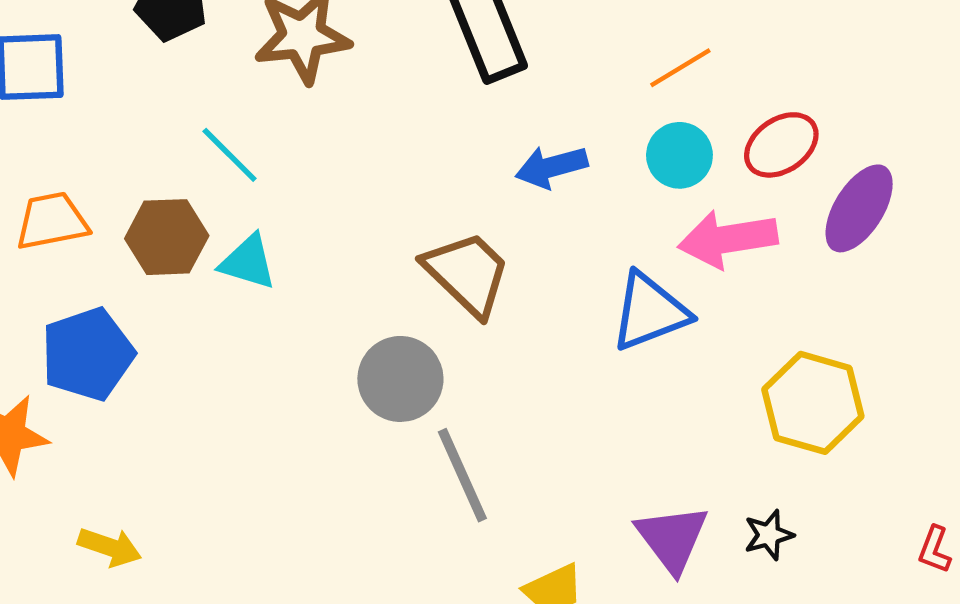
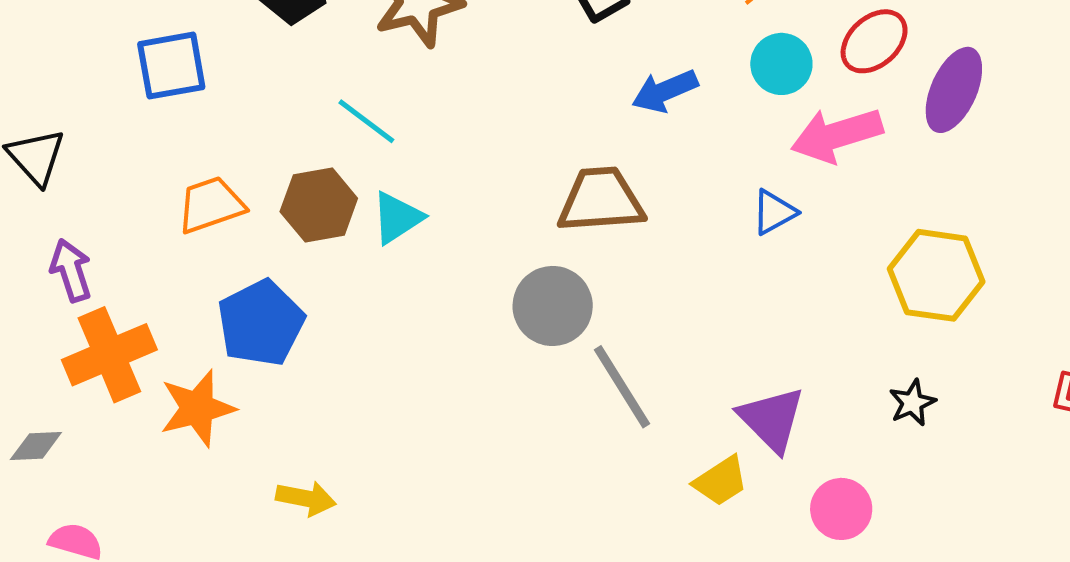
cyan triangle: (248, 262) -> (397, 218), turned -42
brown trapezoid: (467, 273) -> (601, 200), turned -40
blue triangle: (650, 312) -> (774, 212), size x0.6
purple triangle: (672, 538) -> (772, 419), moved

